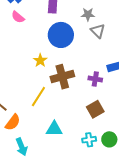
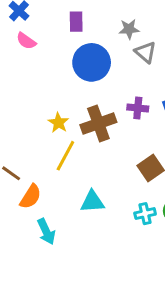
yellow star: (40, 60) -> (58, 123), moved
purple cross: (95, 79) -> (138, 108), moved

